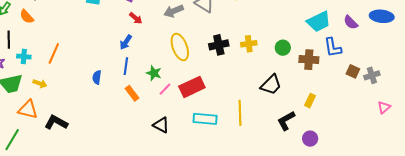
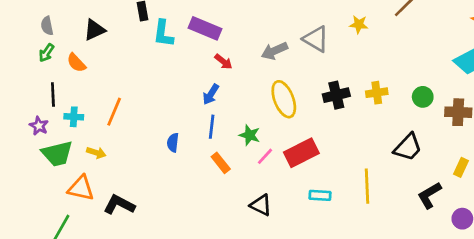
cyan rectangle: (205, 119) -> (320, 195), size x0.7

